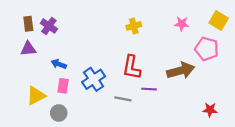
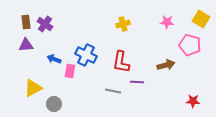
brown arrow: (181, 71) -> (166, 65), size x0.7
blue cross: (94, 79) -> (86, 55), moved, turned -30
pink rectangle: (63, 86) -> (70, 71), moved

